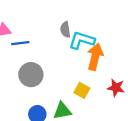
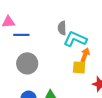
orange arrow: (95, 57) -> (85, 55), size x0.6
yellow square: (82, 90) -> (79, 67), moved, turned -32

